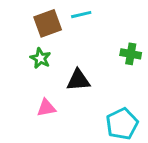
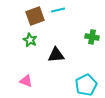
pink triangle: (46, 108) -> (26, 81), moved, turned 32

